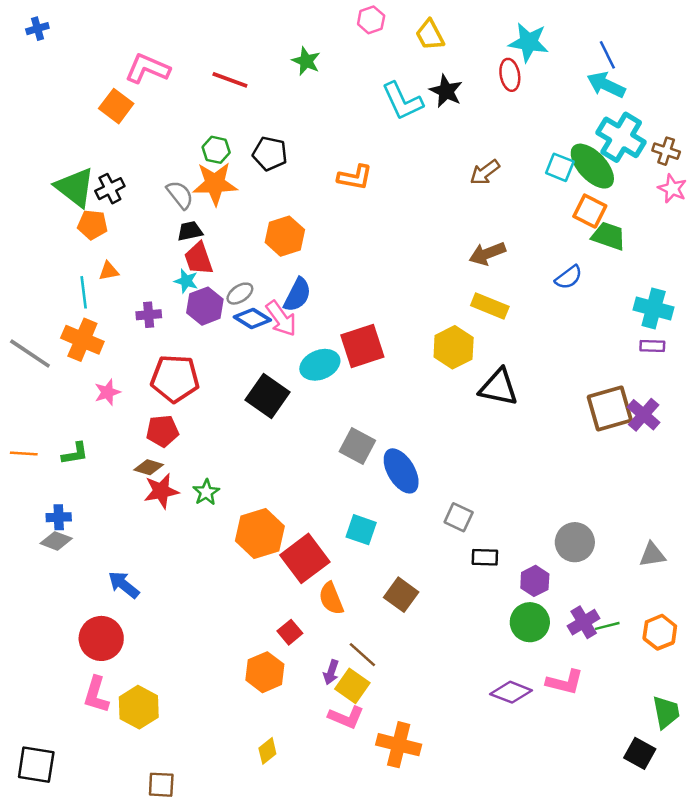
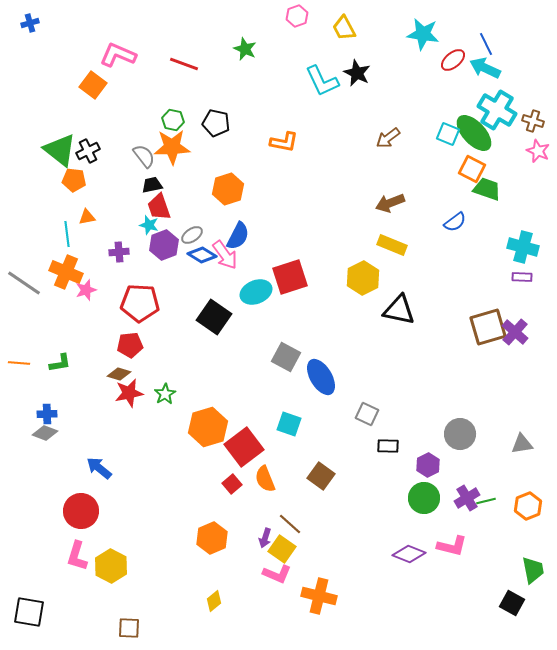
red ellipse: (510, 75) -> (453, 60), moved, turned 60
pink star: (107, 392) -> (86, 290), moved
red square: (290, 632) -> (232, 484), moved

